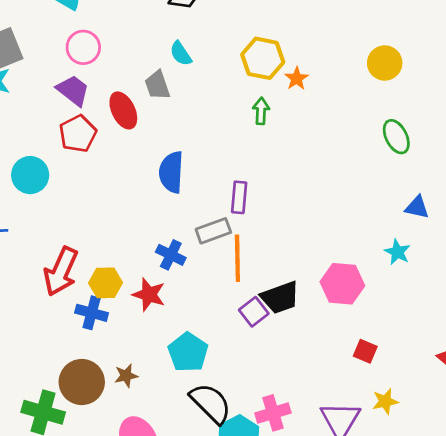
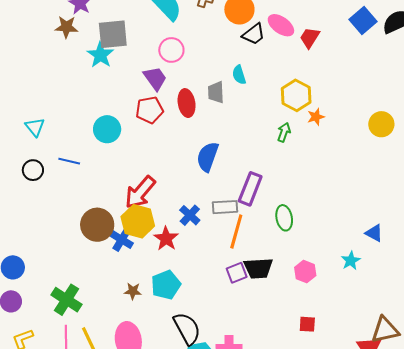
green ellipse: (396, 137) -> (284, 218), moved
purple rectangle: (239, 197) -> (250, 189), size x1.4
red arrow: (61, 271) -> (140, 192), moved
yellow hexagon: (106, 283) -> (138, 221), size x1.4
pink hexagon: (342, 284) -> (305, 272), size x0.7
red square: (365, 351) -> (307, 324), turned -36
cyan pentagon: (188, 352) -> (166, 285), moved
brown circle: (82, 382) -> (97, 225), moved

